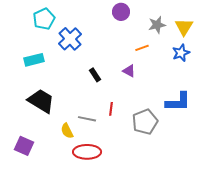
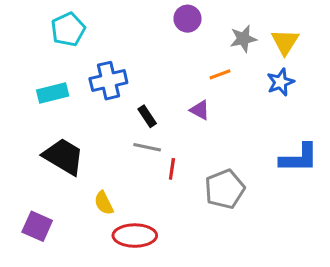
blue cross: (70, 39) -> (108, 81), moved, turned 30
blue L-shape: (178, 102) -> (299, 158), moved
gray line: (87, 119) -> (147, 147), moved

